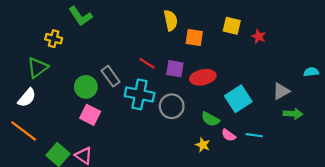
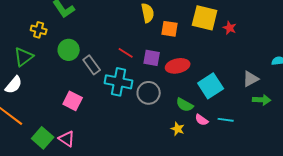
yellow square: (232, 26) -> (205, 18), size x1.5
green circle: (86, 87) -> (69, 50), moved

